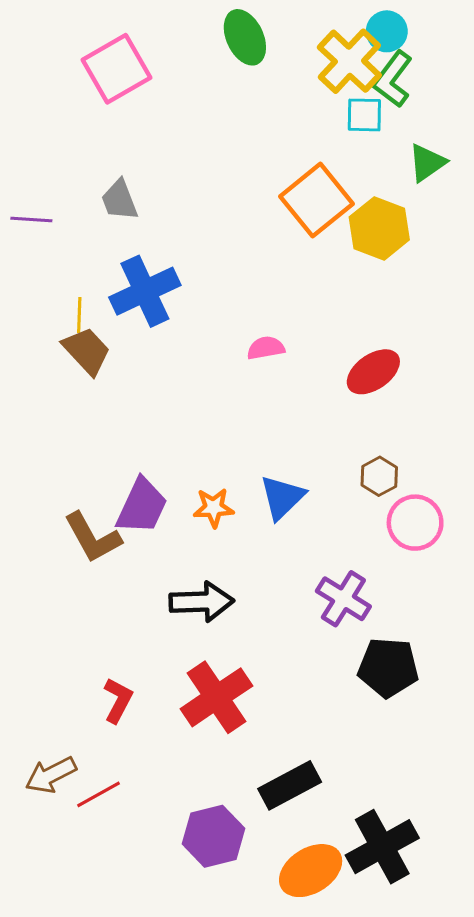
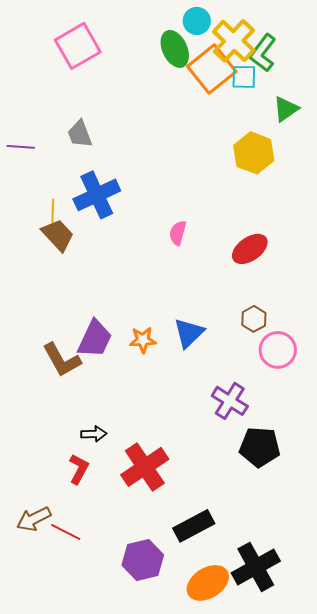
cyan circle: (387, 31) -> (197, 21), moved
green ellipse: (245, 37) -> (175, 49), moved
orange square: (317, 200) -> (212, 69), moved
pink semicircle: (266, 348) -> (178, 233), turned -65
black arrow: (202, 602) -> (94, 434), moved, size x0.6
red line: (99, 794) -> (66, 532), turned 56

